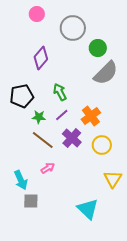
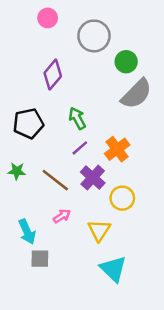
green star: (39, 117) -> (17, 171), moved
yellow circle: (102, 145) -> (122, 198), moved
yellow triangle: (113, 179) -> (99, 230), moved

